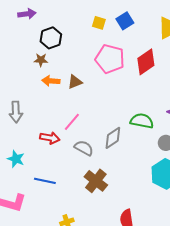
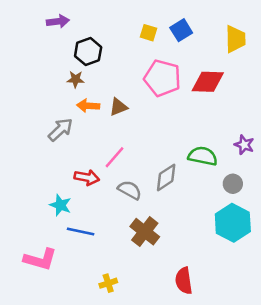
red diamond: (146, 62) -> (208, 82), turned 36
gray arrow: (16, 112) -> (60, 130), moved, turned -130
cyan star: (16, 159) -> (60, 205), moved

